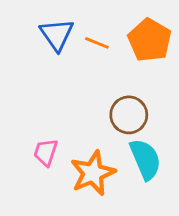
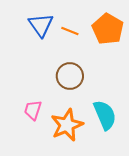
brown circle: (129, 115) -> (70, 76), moved

